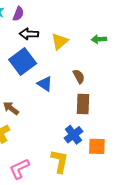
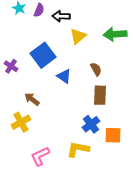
black arrow: (29, 34) -> (61, 16), moved
green arrow: (99, 39) -> (115, 34), size x1.6
yellow L-shape: (60, 161) -> (78, 149), turned -90

